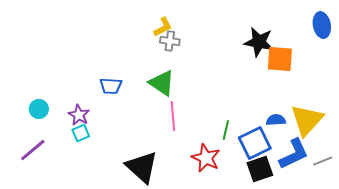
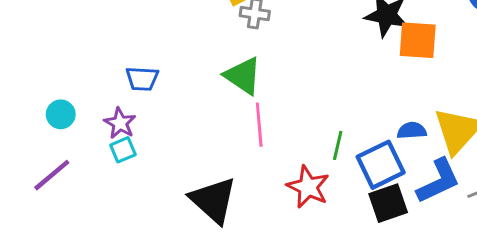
blue trapezoid: (111, 86) -> (142, 79), moved

